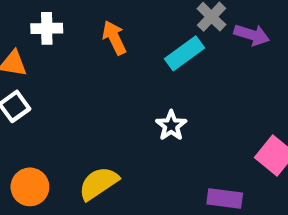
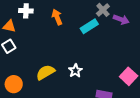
white star: (171, 126) -> (75, 71), moved
yellow semicircle: (99, 183) -> (45, 72), moved

